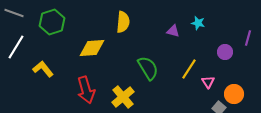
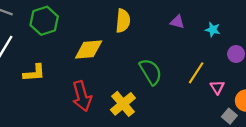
cyan star: (198, 23) -> (213, 30), moved
purple triangle: (173, 31) -> (177, 22), moved
yellow L-shape: (43, 69) -> (34, 73), turned 125

